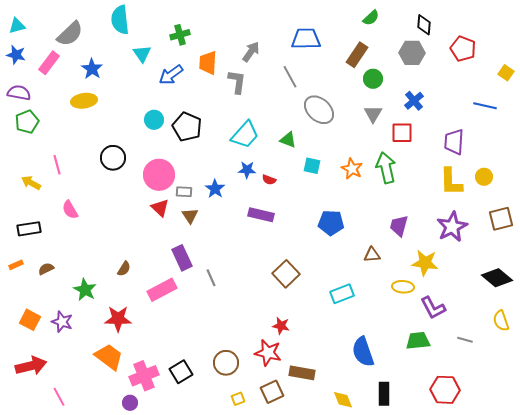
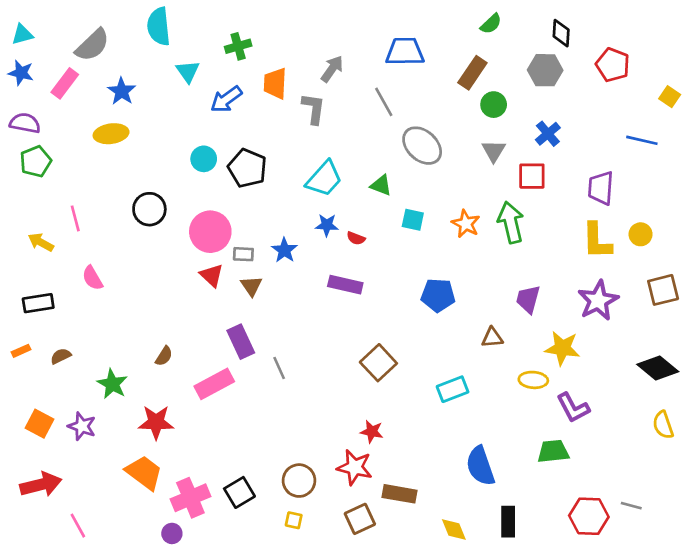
gray line: (465, 340) -> (631, 506), moved
yellow square: (238, 399) -> (294, 520), moved, turned 32

